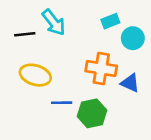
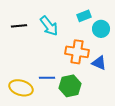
cyan arrow: (54, 22) -> (49, 26), moved
yellow ellipse: (35, 75) -> (21, 88), moved

